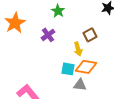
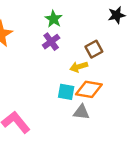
purple cross: (48, 35) -> (51, 42), moved
yellow arrow: (78, 49) -> (79, 67), turned 88

